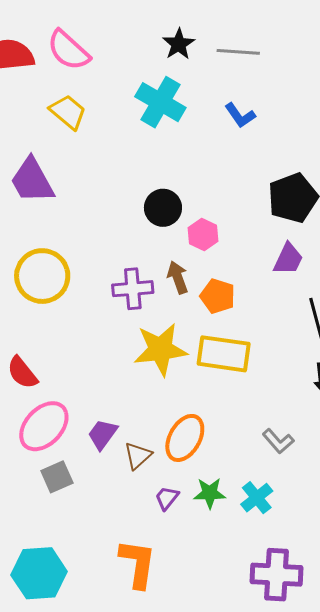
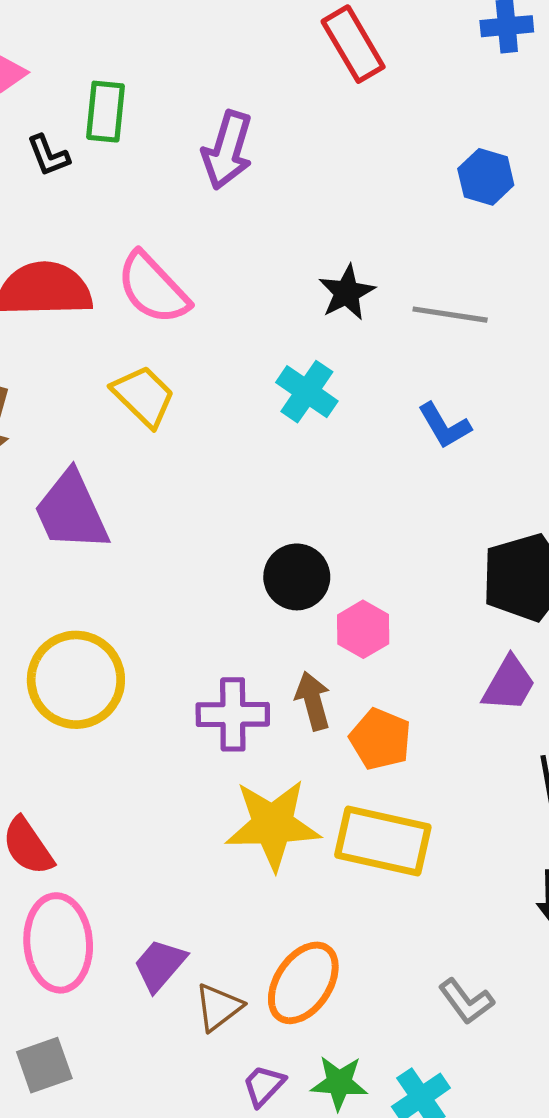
cyan cross: (160, 102) -> (307, 392), size x0.7
pink ellipse: (44, 426) -> (58, 943), turned -52
gray square: (57, 477) -> (44, 1065), moved

